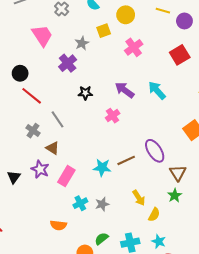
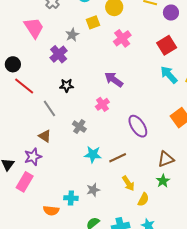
cyan arrow: (157, 90) -> (169, 75), moved
black star: (85, 93) -> (67, 85), moved
gray cross: (33, 131) -> (79, 127), moved
purple ellipse: (155, 151) -> (138, 126), moved
brown line: (126, 160) -> (118, 158), moved
purple star: (40, 169) -> (33, 157), turned 30
brown triangle: (178, 173) -> (166, 159), turned 42
pink rectangle: (66, 176) -> (25, 182), moved
cyan cross: (80, 203) -> (71, 198), moved, turned 32

